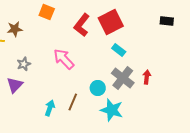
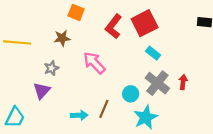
brown star: (15, 29) -> (62, 38), moved
cyan arrow: (50, 108) -> (79, 115), turned 70
cyan star: (112, 110) -> (146, 117), turned 30

